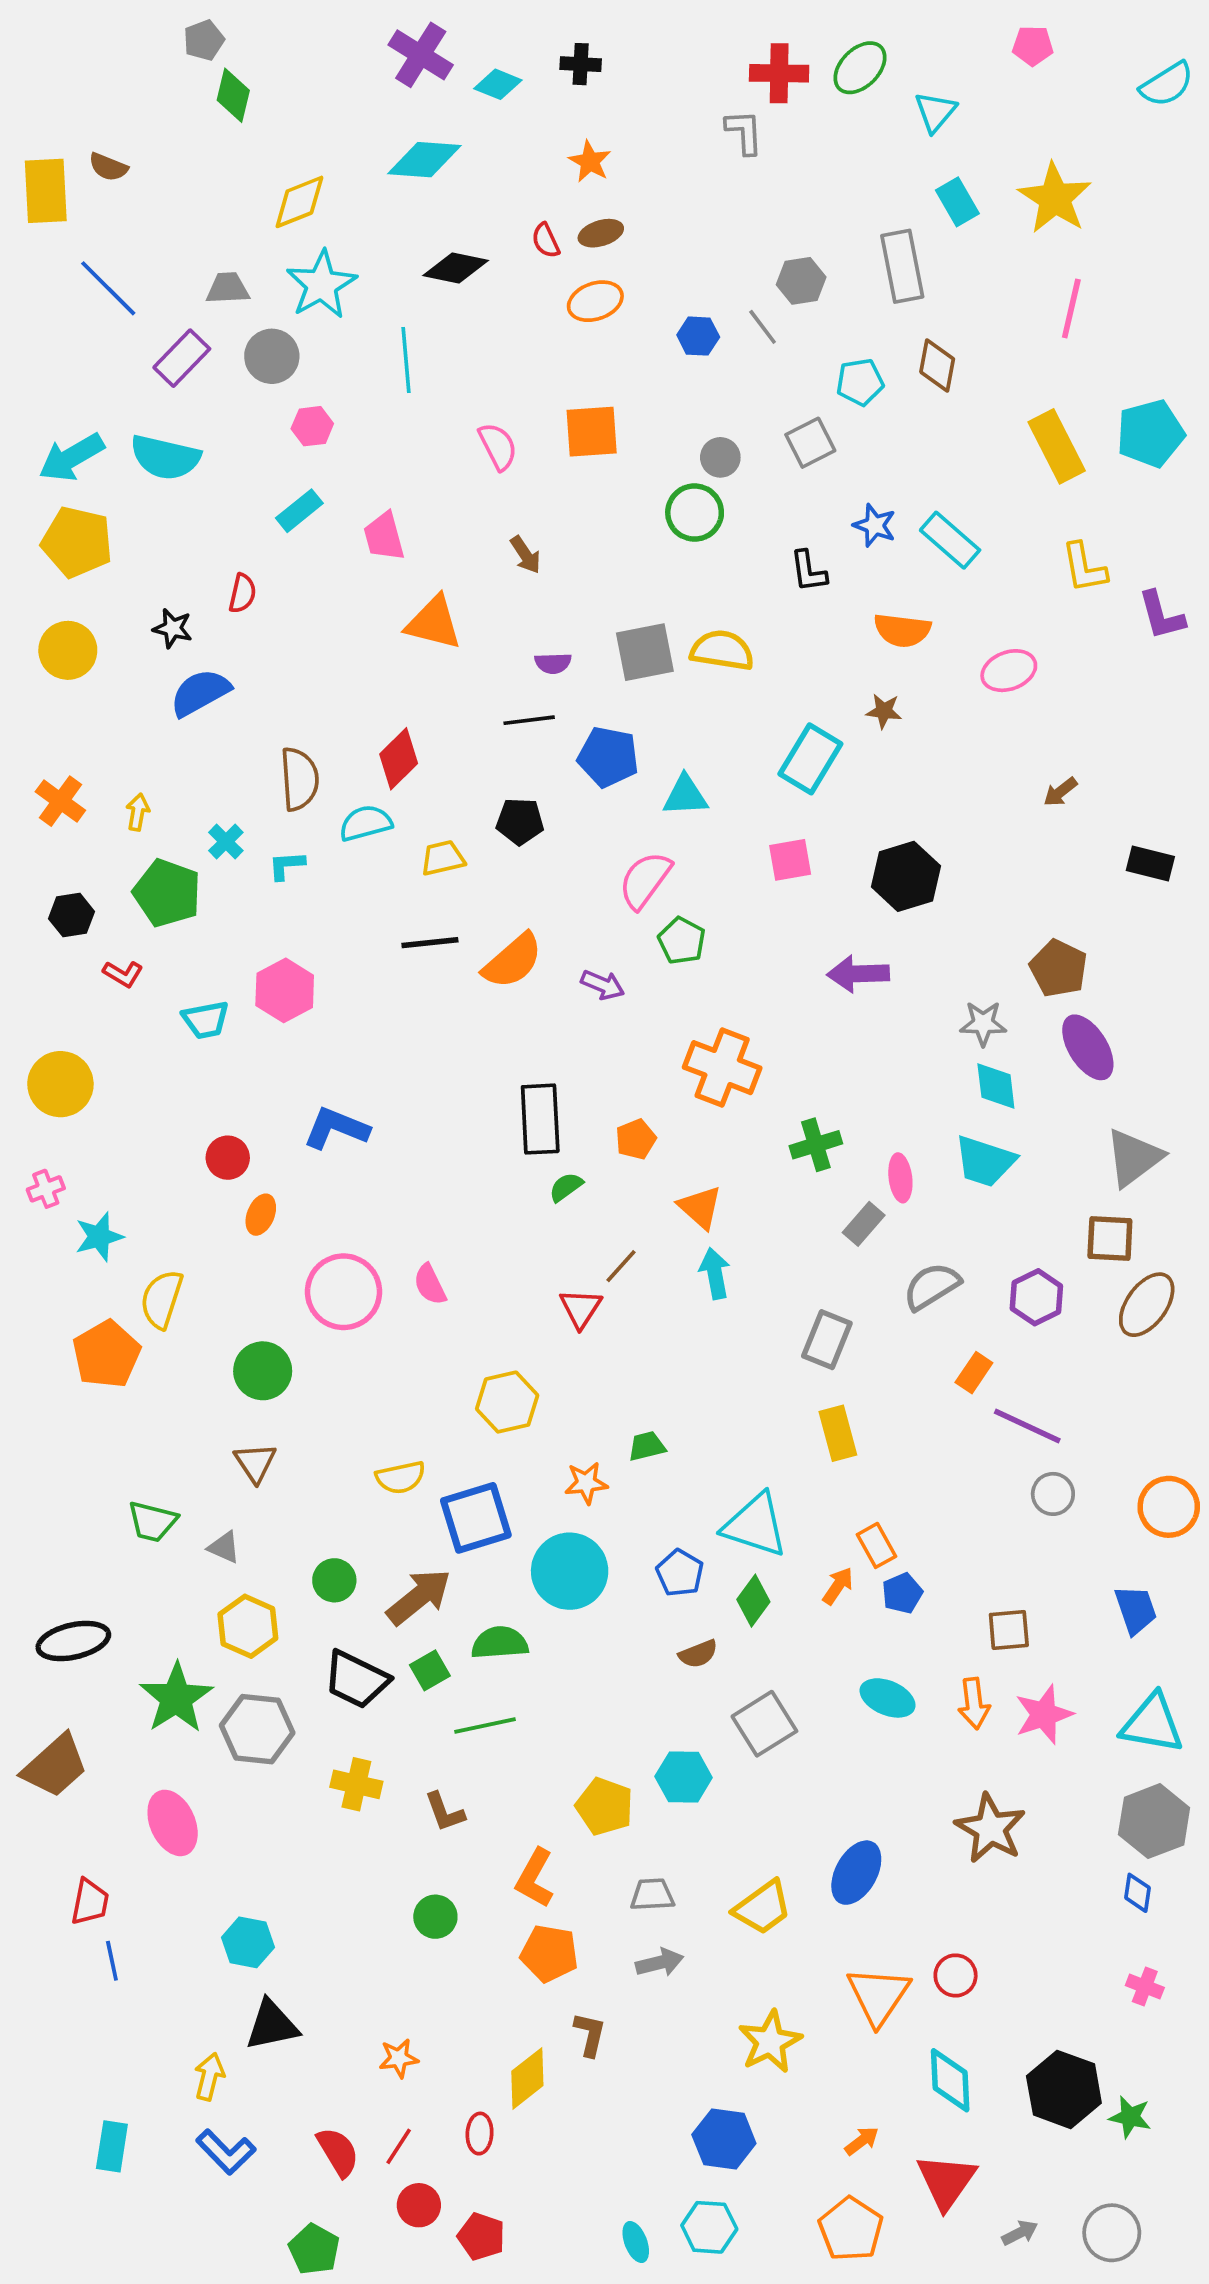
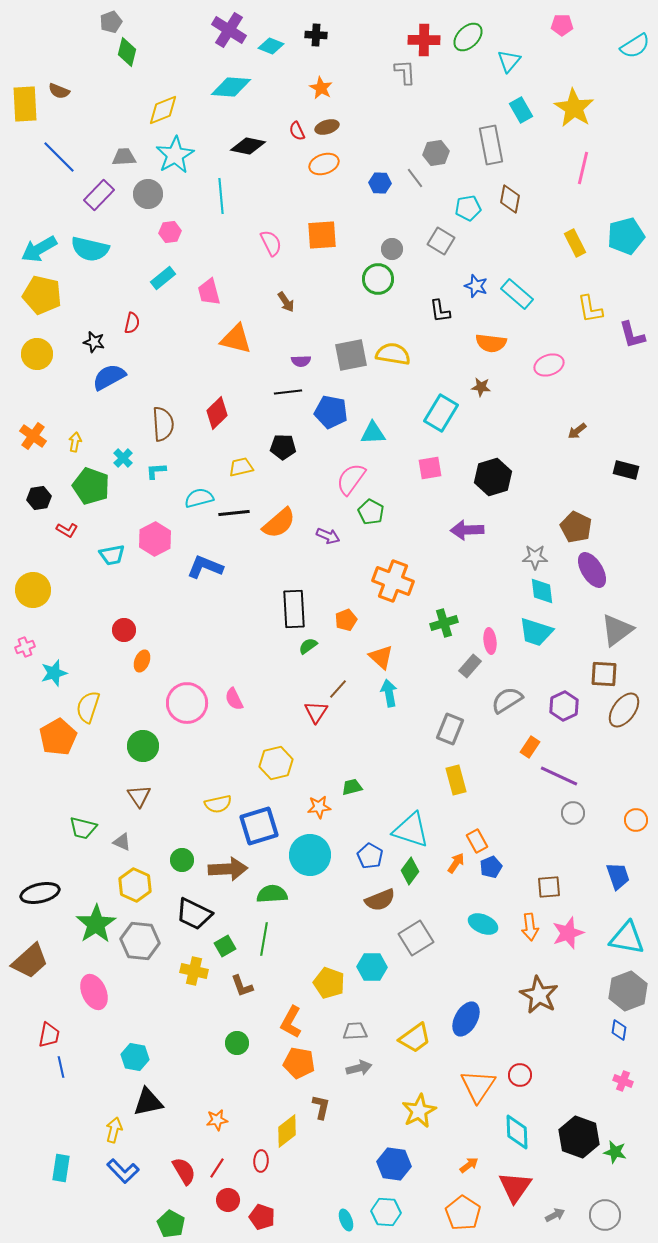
gray square: (810, 443) -> (441, 241), turned -32
yellow rectangle: (1057, 446) -> (575, 243), size x0.7
cyan semicircle: (366, 823) -> (199, 498), moved
blue L-shape: (336, 1128) -> (205, 567), moved
orange circle: (1169, 1507) -> (636, 820), size x0.7
brown arrow: (419, 1597) -> (228, 869), turned 36
brown semicircle: (698, 1654) -> (380, 900), size x1.4
green square: (430, 1670) -> (225, 946), moved
green line: (485, 1726) -> (264, 939), turned -68

